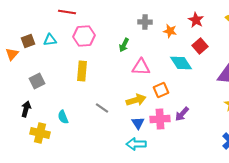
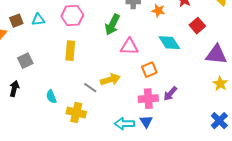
green arrow: (124, 45) -> (112, 25), size x1.5
red square: (200, 46) -> (197, 26), moved
yellow arrow: (136, 100) -> (110, 80), moved
blue triangle: (138, 123) -> (146, 122), moved
yellow cross: (40, 133) -> (76, 113), moved

